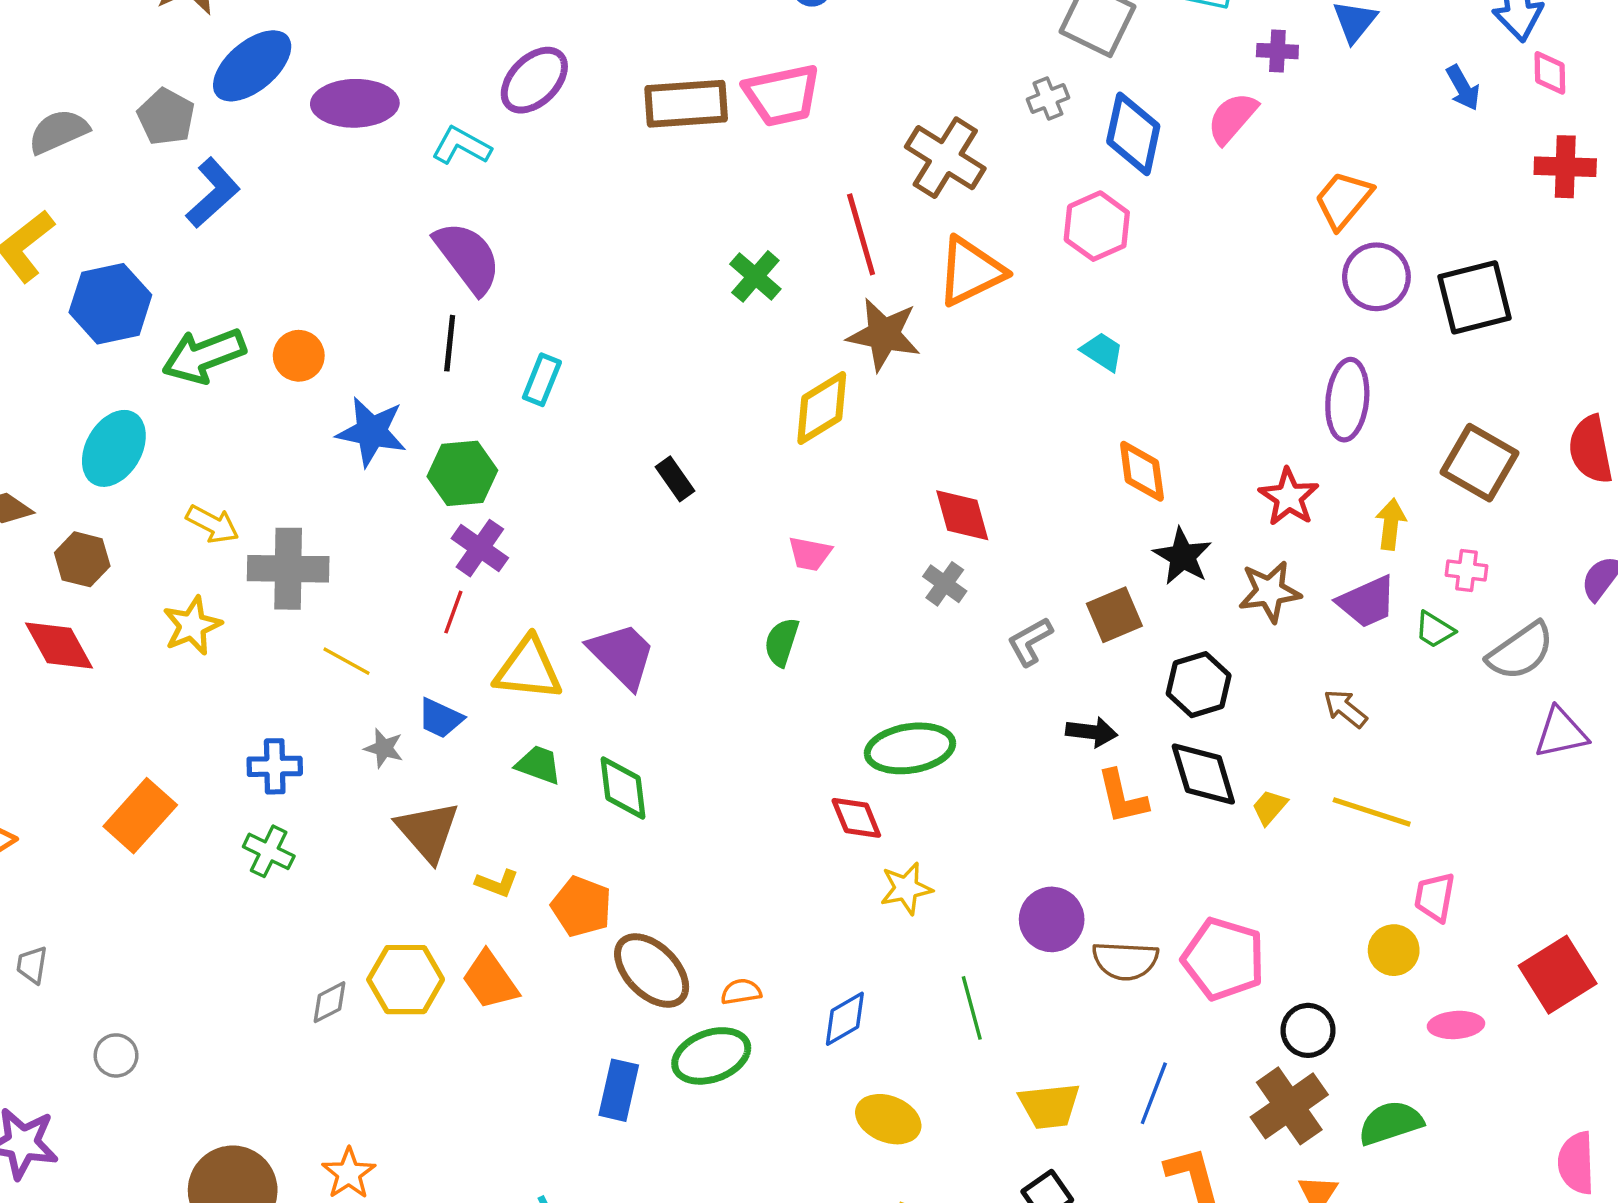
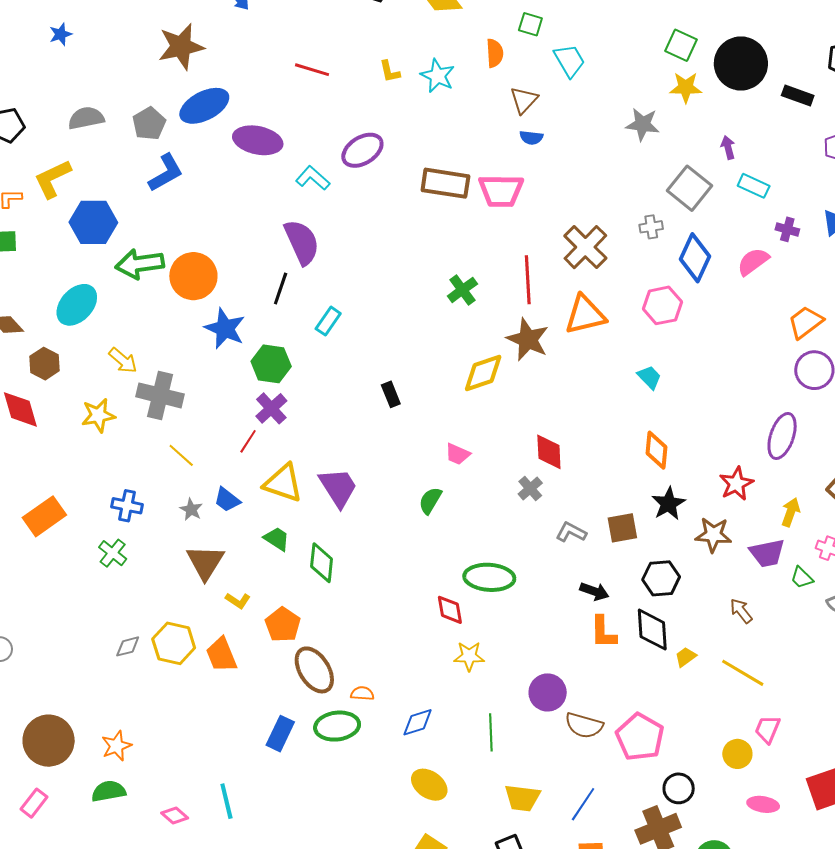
orange circle: (299, 356) -> (193, 276), size x1.6
gray L-shape: (1030, 641) -> (571, 532), turned 44

